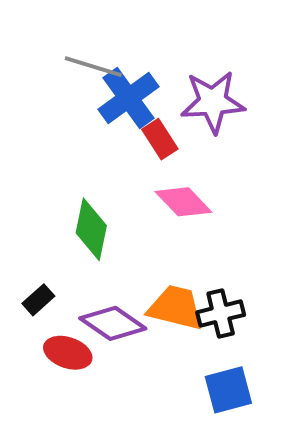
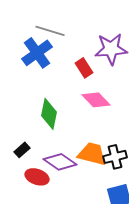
blue cross: (129, 98) -> (37, 53), moved

